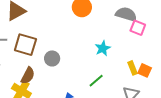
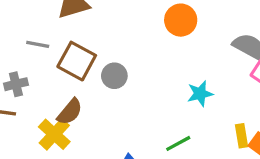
gray circle: (52, 58) -> (114, 76), moved

